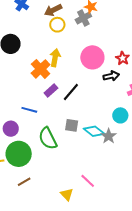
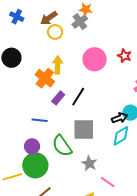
black arrow: (111, 76) -> (120, 118), moved
gray square: (72, 125) -> (84, 129), size x1.6
purple circle: (11, 129) -> (32, 146), moved
cyan diamond: (94, 131) -> (121, 136), moved, turned -60
gray star: (109, 136) -> (89, 163), moved

